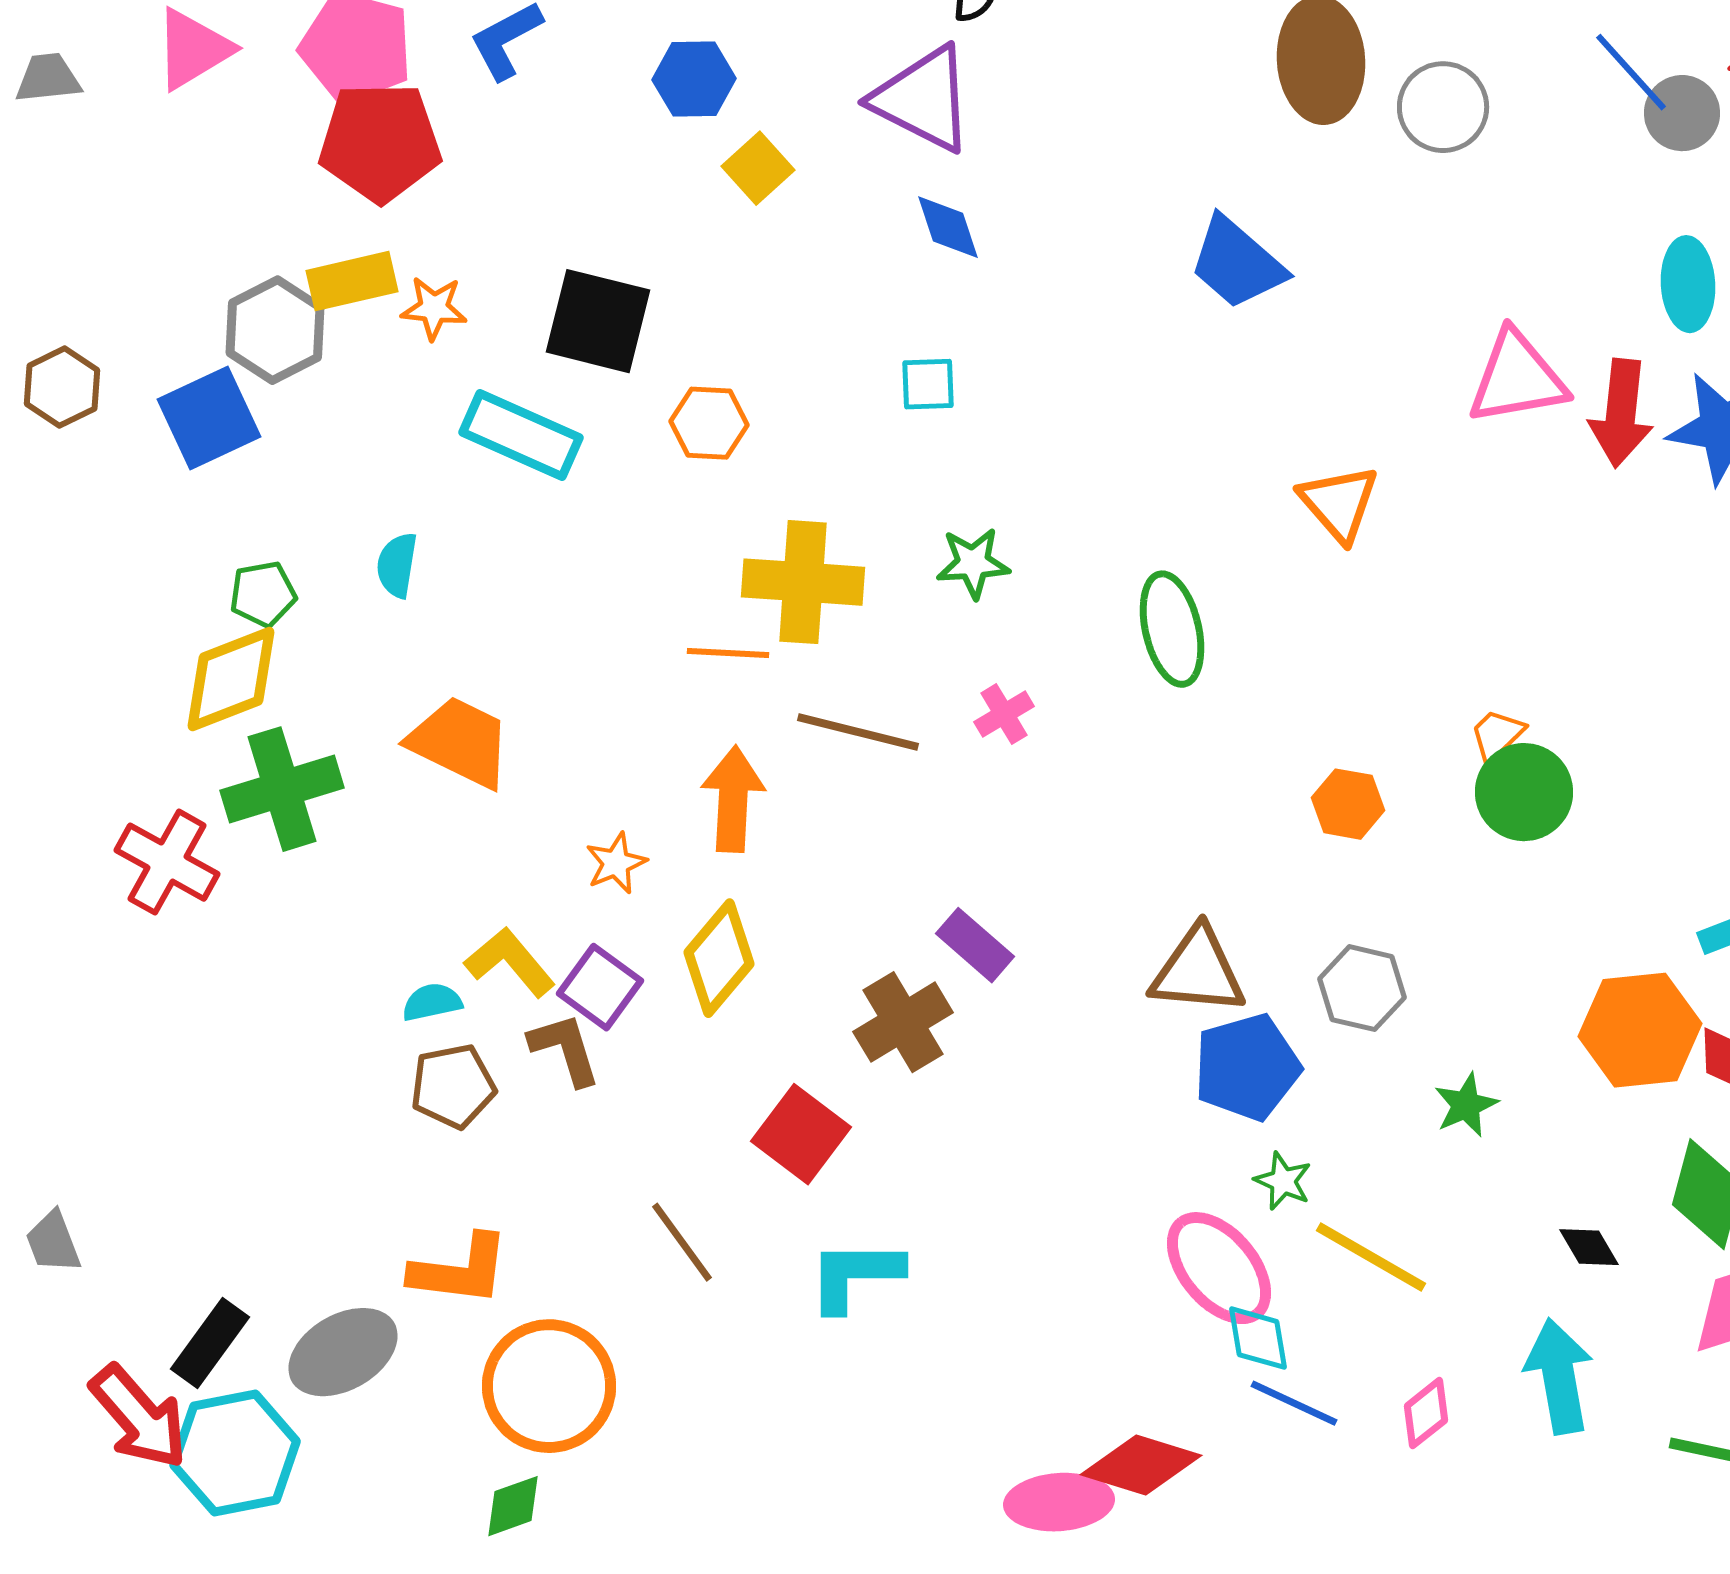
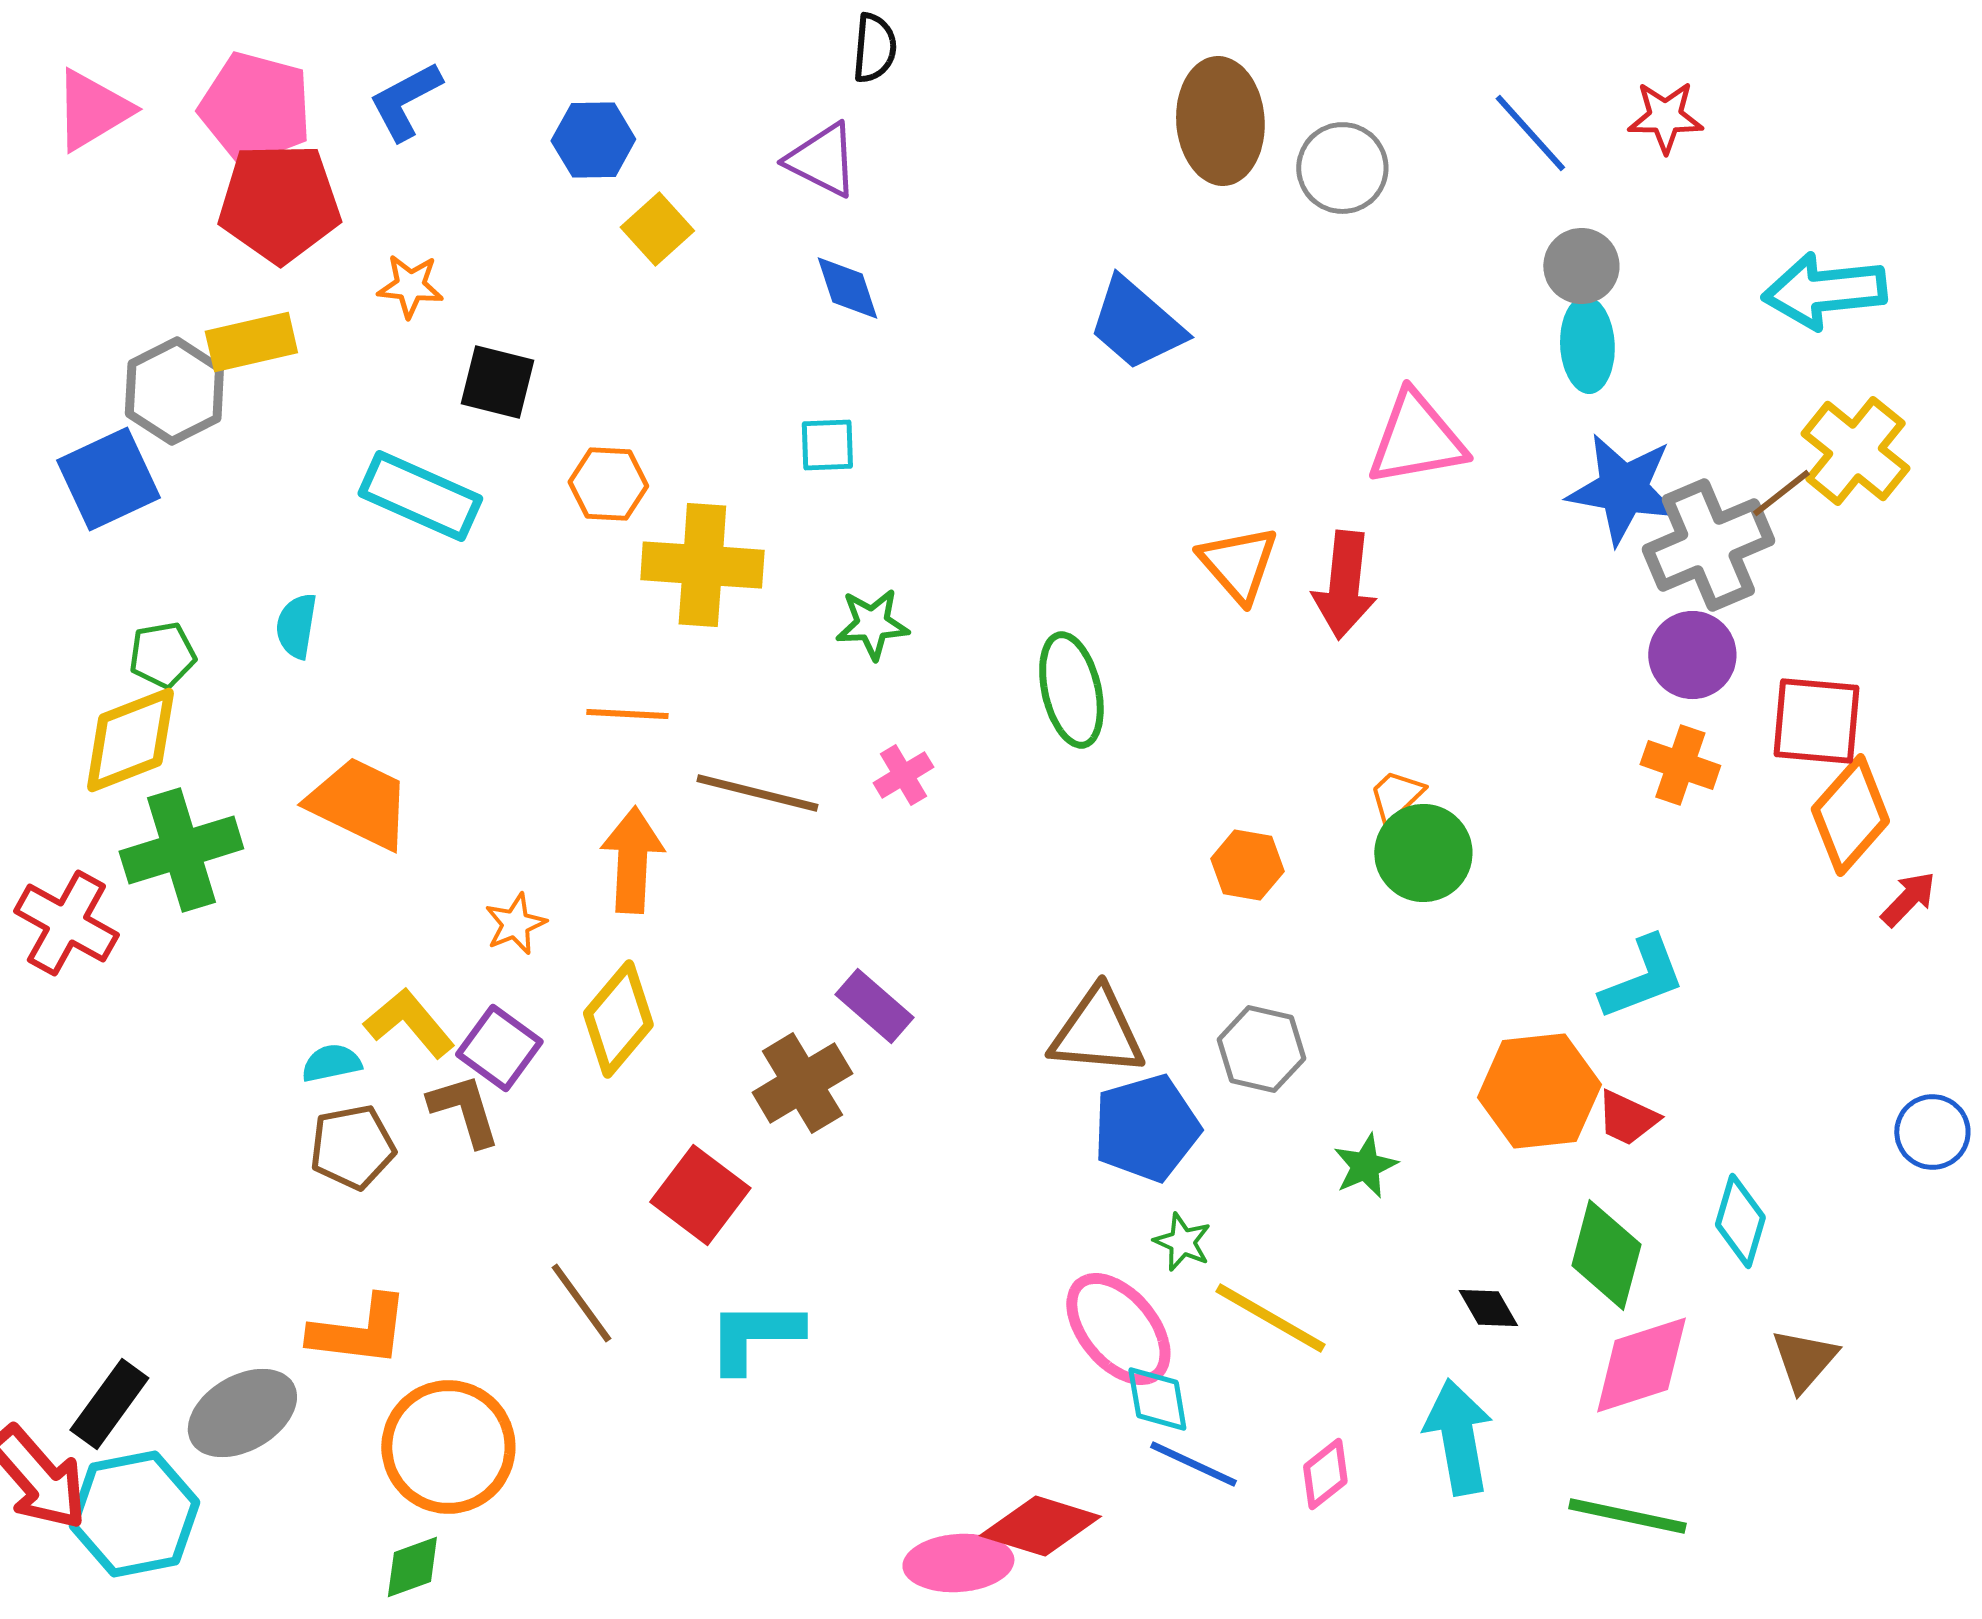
purple triangle: (923, 99) -> (822, 160), size x0.7
gray circle: (1682, 113) -> (1581, 266), moved
orange star: (434, 308) -> (410, 286), moved
black square: (598, 321) -> (497, 382), size x0.7
red arrow: (1621, 413) -> (1344, 585), moved
yellow cross: (803, 582) -> (702, 565), moved

